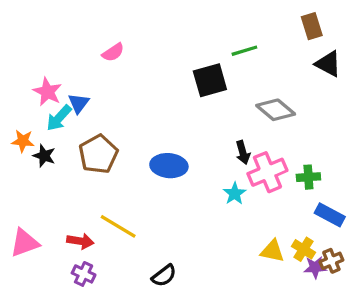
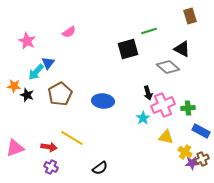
black triangle: (328, 64) -> (182, 49), moved
pink star: (47, 92) -> (27, 41), moved
yellow triangle: (272, 251) -> (166, 137), moved

